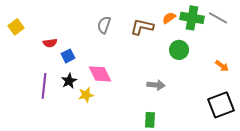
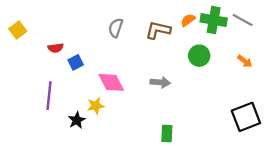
orange arrow: (222, 66) -> (245, 61), moved
black star: (69, 81) -> (77, 120), moved
gray arrow: (156, 85) -> (160, 82), moved

